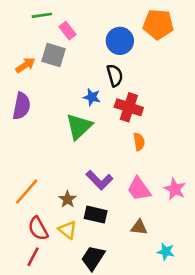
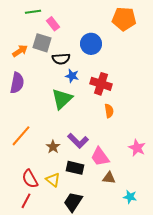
blue circle: (120, 41) -> (91, 44), moved
black semicircle: (115, 75) -> (61, 59), moved, turned 102
pink trapezoid: (139, 189) -> (100, 157), moved
orange line: (27, 192) -> (21, 136), moved
brown star: (67, 199) -> (53, 147), moved

